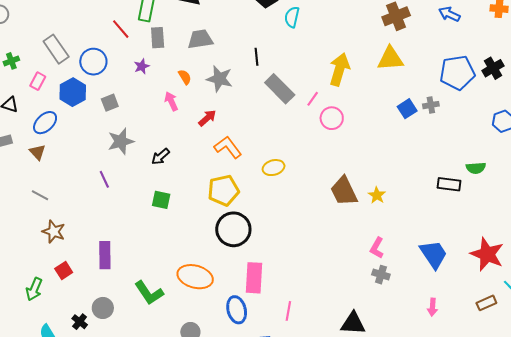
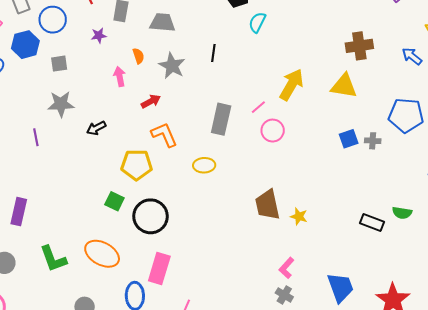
gray rectangle: (280, 89) -> (221, 119), moved, turned 44
yellow pentagon: (223, 190) -> (137, 165), moved
yellow star: (377, 195) -> (299, 216), turned -30
green square: (161, 200) -> (114, 201), moved

